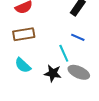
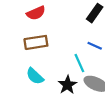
black star: (53, 73) -> (67, 85), turned 30

